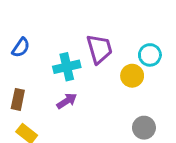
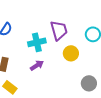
yellow circle: (132, 76) -> (71, 53), moved

